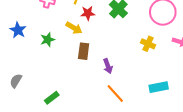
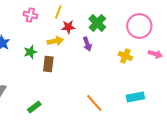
yellow arrow: (74, 28) -> (55, 41), turned -42
brown rectangle: (84, 51) -> (48, 64), moved
purple arrow: (108, 66) -> (87, 44), moved

